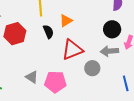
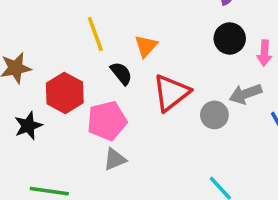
gray arrow: (109, 51) -> (245, 94), moved
gray triangle: (32, 77) -> (115, 159), turned -40
pink pentagon: (55, 82) -> (107, 121), moved

